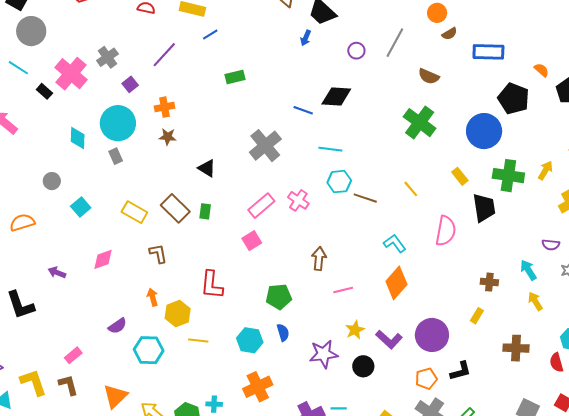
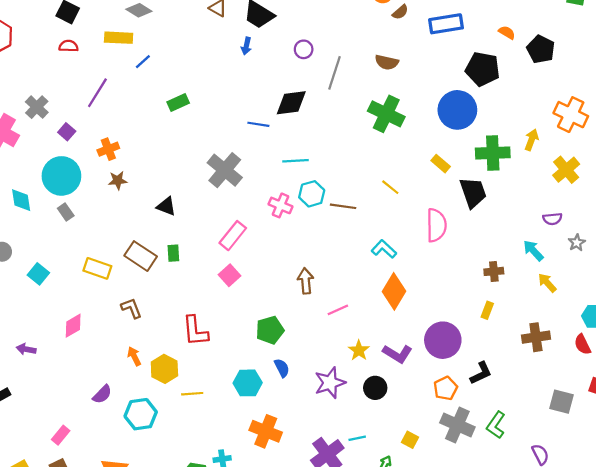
gray line: (395, 43) -> (335, 73), moved
pink cross: (298, 200) -> (280, 205), moved
orange cross: (258, 387) -> (266, 431), turned -32

